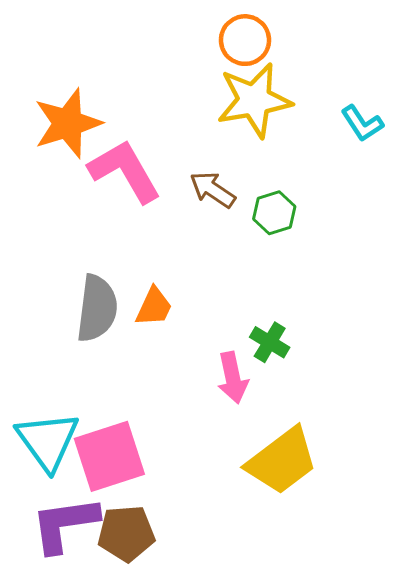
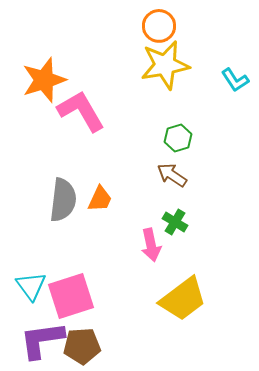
brown arrow: (213, 190) -> (172, 175), moved
cyan triangle: (48, 441) -> (31, 286), size x0.7

